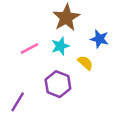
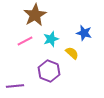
brown star: (66, 18) -> (35, 15), moved
purple line: (18, 102) -> (15, 86), turned 54

